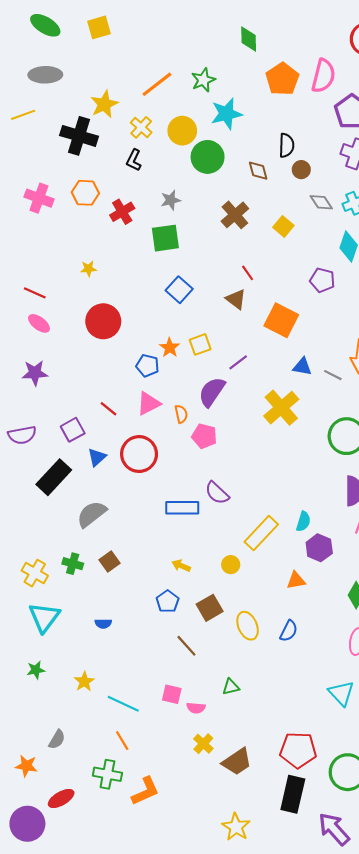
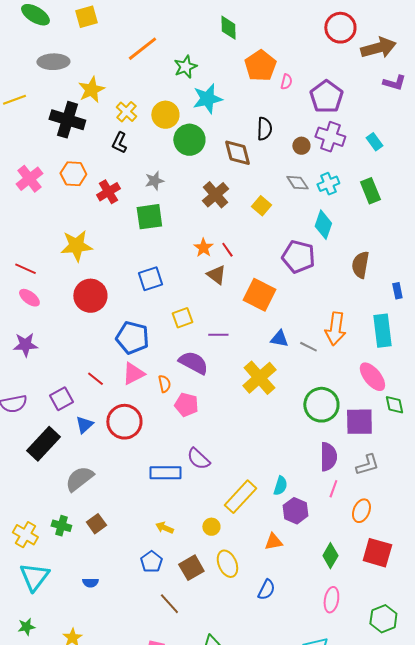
gray ellipse: (45, 75) -> (53, 62), moved
pink semicircle: (323, 76) -> (286, 82), moved, size x0.5
orange line: (157, 84) -> (142, 49), moved
brown circle: (301, 170) -> (301, 146), moved
brown diamond: (258, 171) -> (237, 153), size x1.4
pink cross: (39, 198) -> (29, 179), turned 32
yellow star: (88, 269) -> (76, 246), size x2.0
purple pentagon: (322, 280) -> (298, 257), size x1.4
blue square: (179, 290) -> (150, 279), moved, turned 30
orange star: (170, 348) -> (203, 248), moved
purple line: (238, 362) -> (218, 335), turned 36
blue pentagon: (147, 366) -> (132, 338), size x1.5
purple semicircle: (212, 392) -> (193, 363), turned 84
yellow ellipse: (248, 626) -> (227, 564), moved

